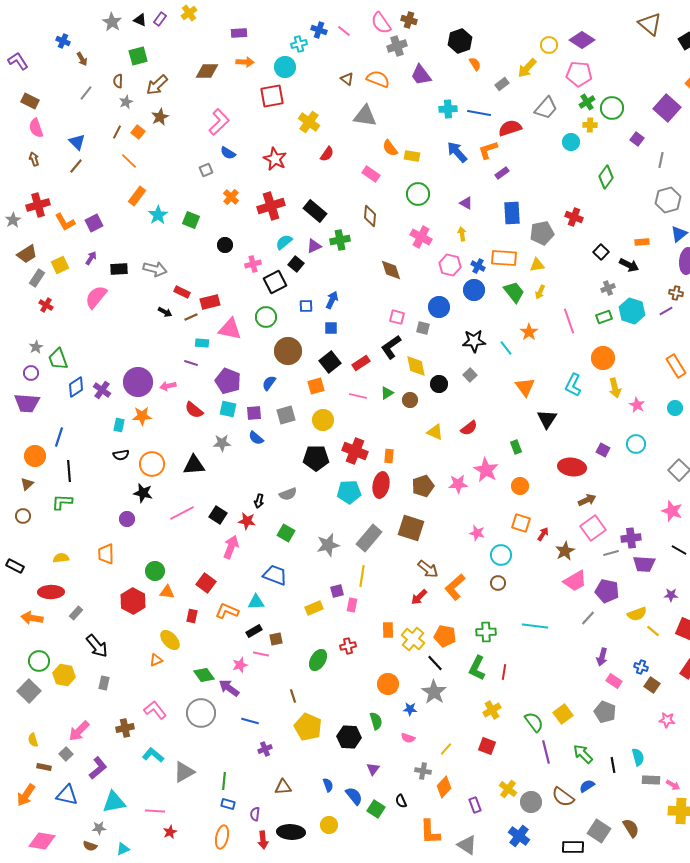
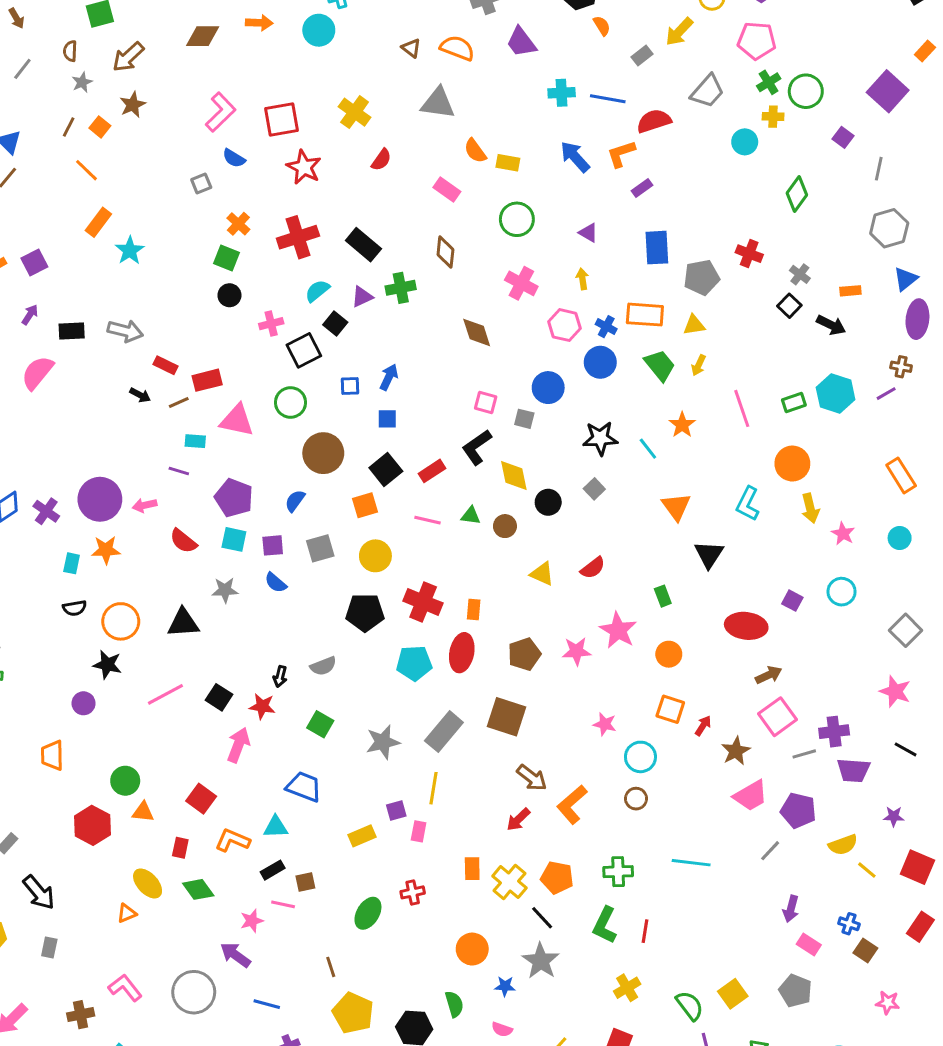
red square: (272, 96) -> (282, 120), moved
green square: (191, 220) -> (226, 258), moved
gray cross: (608, 288) -> (800, 274), moved, turned -32
green triangle: (387, 393) -> (471, 516), turned 40
green diamond: (204, 675) -> (198, 889), moved

